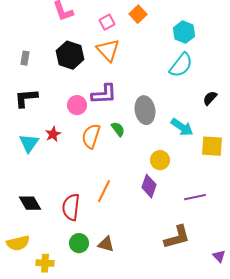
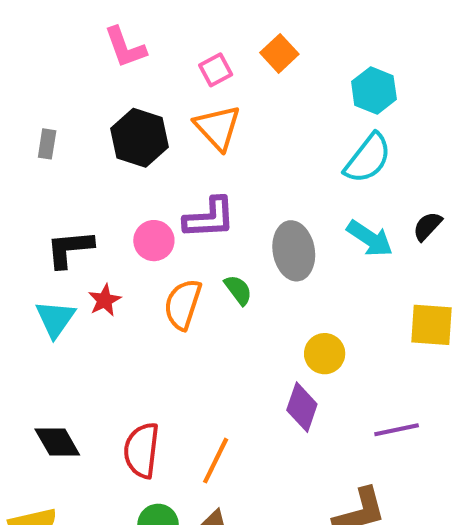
black L-shape: (26, 98) -> (70, 249), moved
cyan arrow: (182, 127) -> (370, 239), moved
orange line: (104, 191) -> (216, 461), moved

